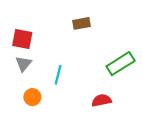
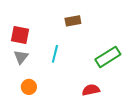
cyan line: (58, 75) -> (55, 54), moved

